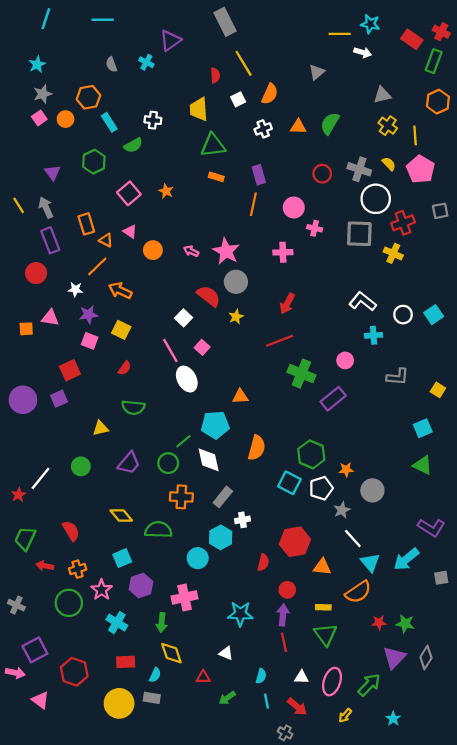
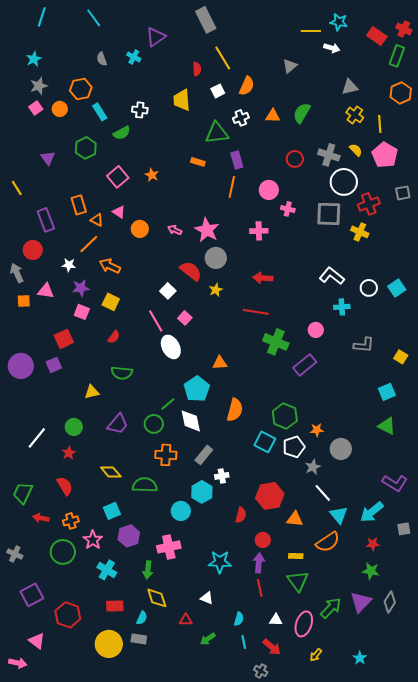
cyan line: (103, 20) -> (94, 18), turned 54
green triangle: (213, 145) -> (217, 133), moved
gray arrow: (46, 208) -> (17, 273), moved
red arrow: (287, 304) -> (263, 278), turned 66
red line: (280, 341) -> (256, 312), turned 30
cyan pentagon: (215, 425) -> (197, 389), turned -30
red star: (19, 495) -> (69, 453), moved
red star: (379, 623) -> (373, 544), moved
pink arrow: (15, 673) -> (18, 663), moved
green arrow: (369, 685) -> (331, 608), moved

